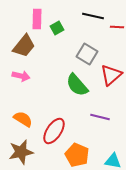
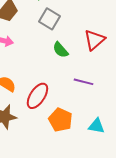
gray square: (87, 54) -> (49, 19), moved
green semicircle: (77, 85) -> (60, 50), size x0.7

